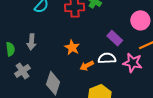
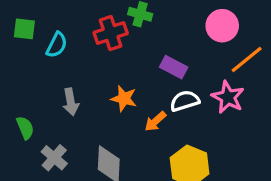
purple rectangle: (115, 38) -> (174, 67), moved
gray arrow: (31, 42) -> (71, 102), moved
pink star: (133, 63) -> (228, 97), turned 30

